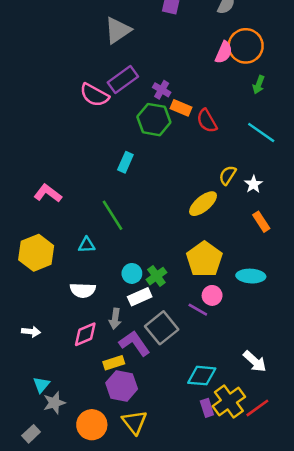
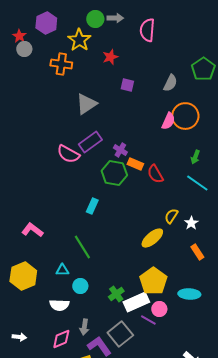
green arrow: (259, 85) -> (195, 157), moved
cyan circle: (132, 273) -> (80, 286), moved
white rectangle: (140, 297) -> (136, 302), moved, size x1.4

